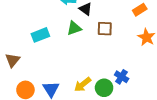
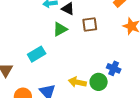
cyan rectangle: (40, 35) -> (37, 54), moved
yellow arrow: (83, 84) -> (77, 82), turned 60

